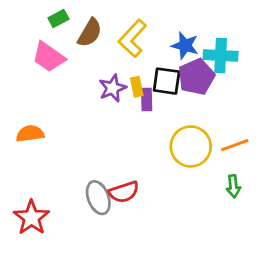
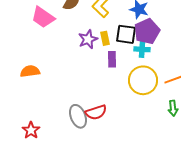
cyan cross: (221, 55) -> (142, 49), moved, size x0.7
purple rectangle: (147, 100) -> (112, 59), moved
red star: (31, 218) -> (31, 130), size x0.7

